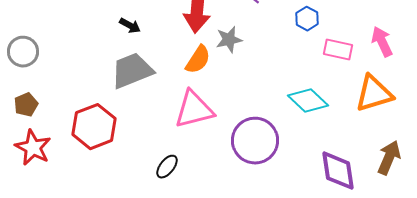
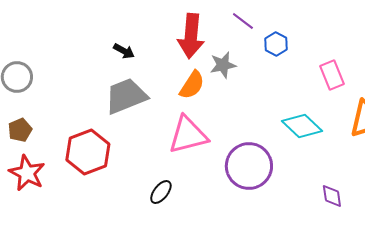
blue hexagon: (307, 19) -> (276, 44), moved
pink rectangle: (338, 50) -> (332, 75), turned 56
purple diamond: (338, 171) -> (332, 196), size x0.6

